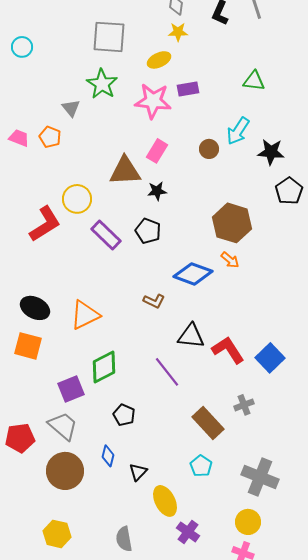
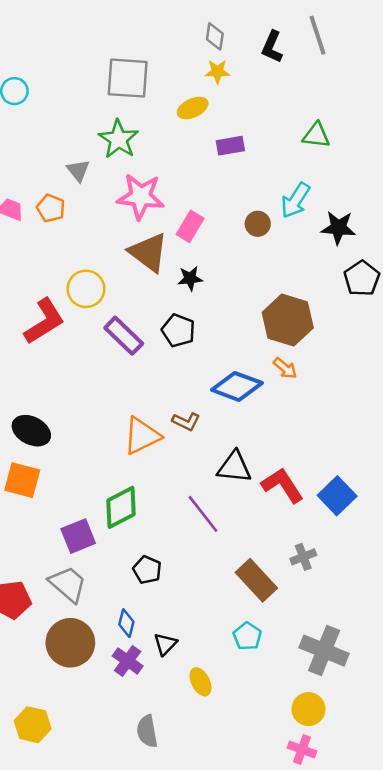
pink star: (153, 101) -> (141, 196), moved
brown triangle: (125, 171) -> (148, 252), turned 40
orange triangle: (85, 315) -> (142, 436), moved
yellow ellipse: (165, 501) -> (200, 682), size x0.7
purple cross: (188, 532) -> (128, 661), moved
yellow hexagon: (57, 534) -> (33, 725), moved

